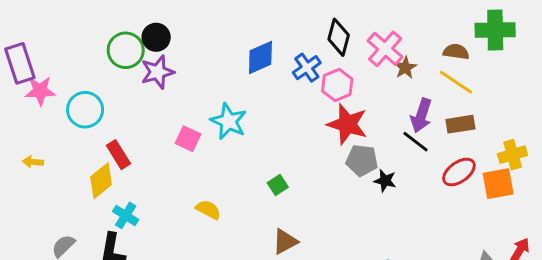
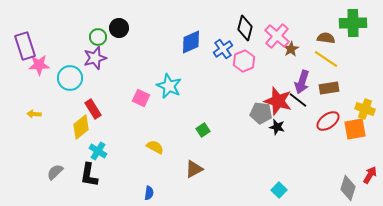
green circle: (126, 50) -> (98, 37), size x0.7
purple star: (158, 72) -> (95, 58), moved
red star: (347, 124) -> (278, 101), moved
yellow cross: (513, 155) -> (365, 109), turned 36
brown triangle: (285, 242) -> (194, 169), moved

